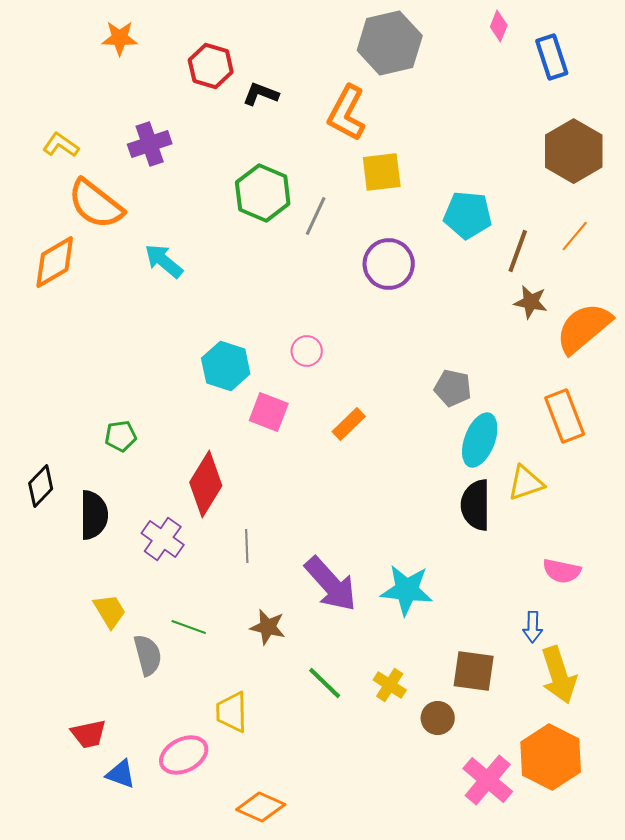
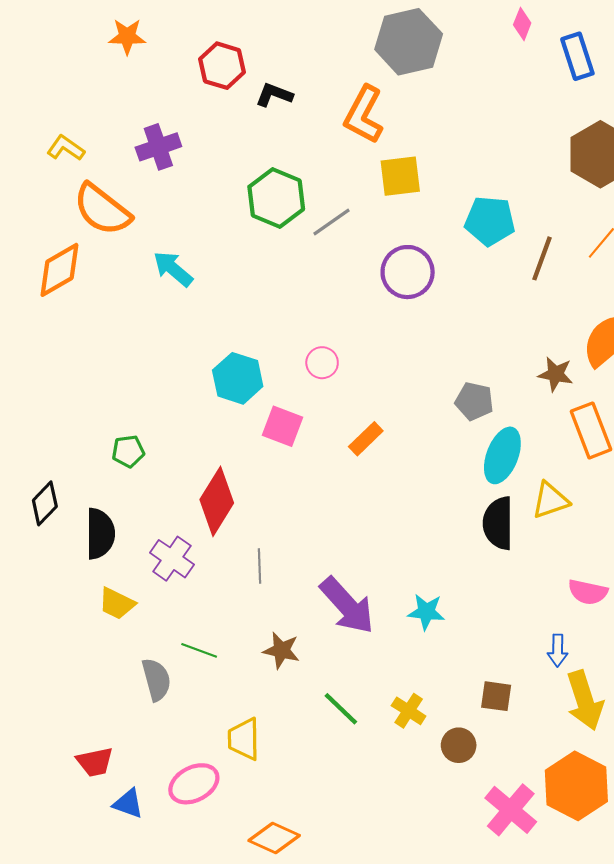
gray line: (316, 216) -> (331, 222), turned 30
brown star: (531, 302) -> (556, 374), moved
cyan star: (407, 590) -> (426, 612), size x0.7
yellow trapezoid: (110, 611) -> (117, 603), moved, turned 147
brown square: (474, 671) -> (496, 696), size x0.7

